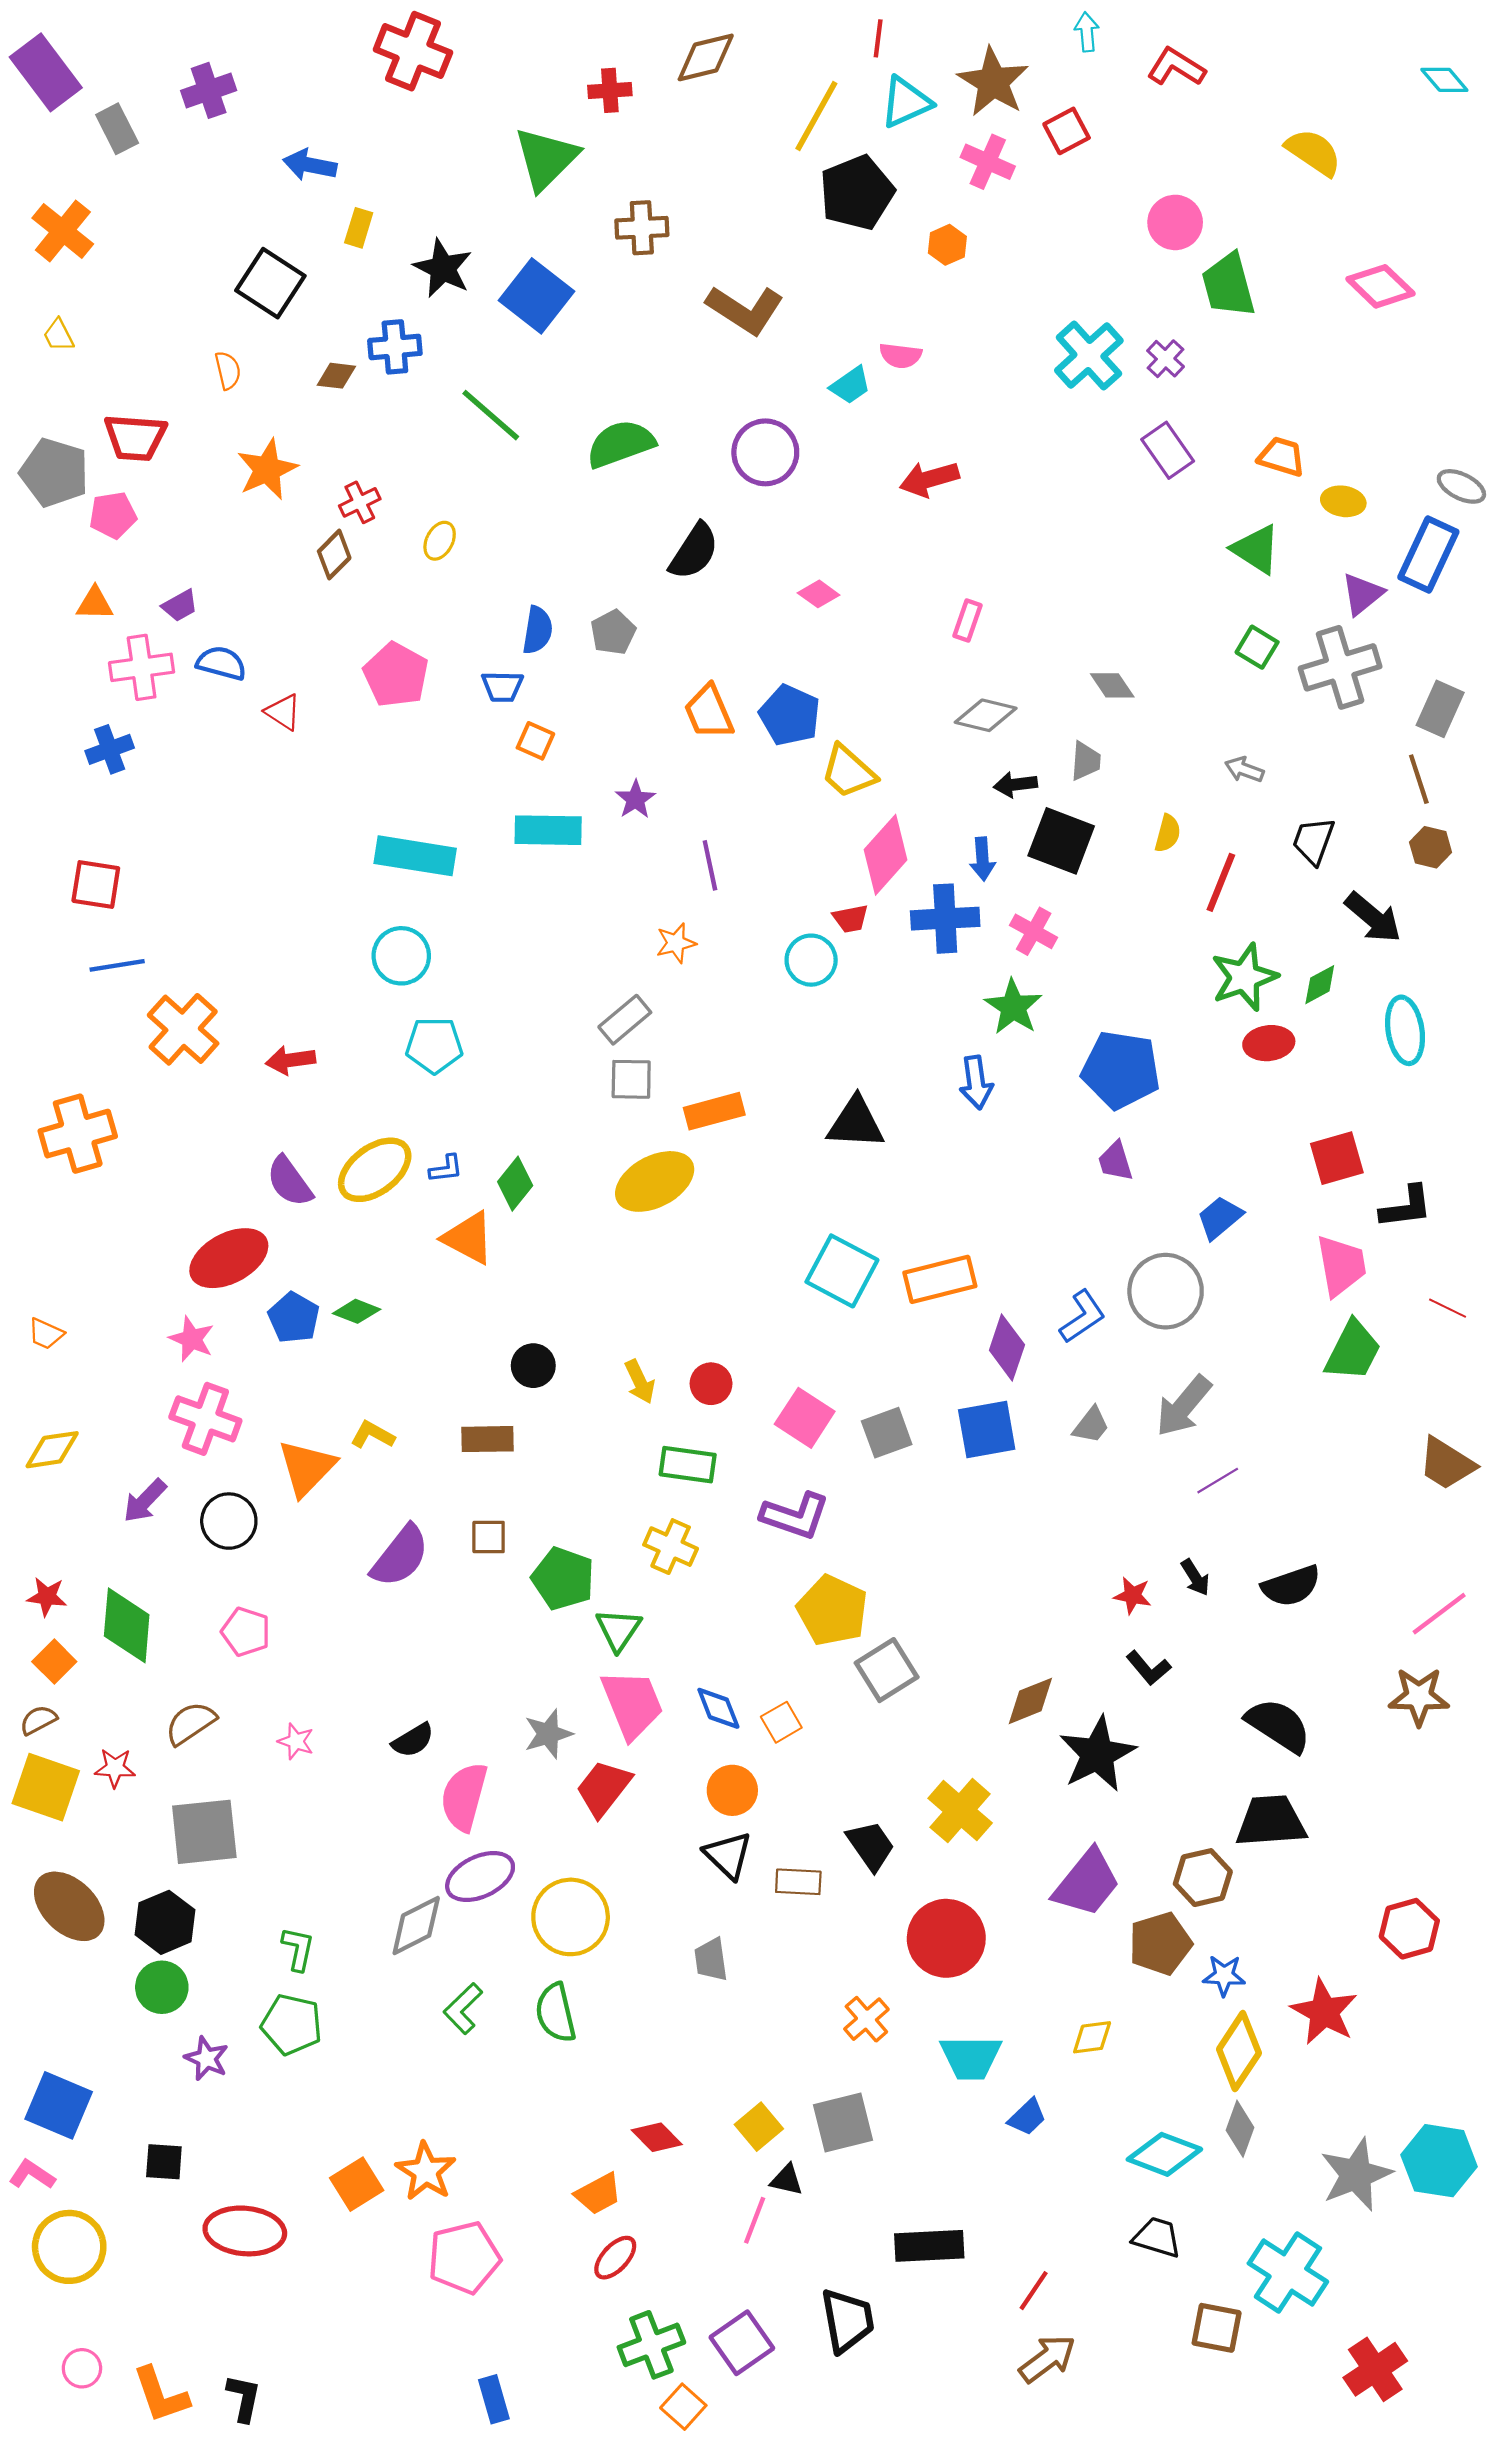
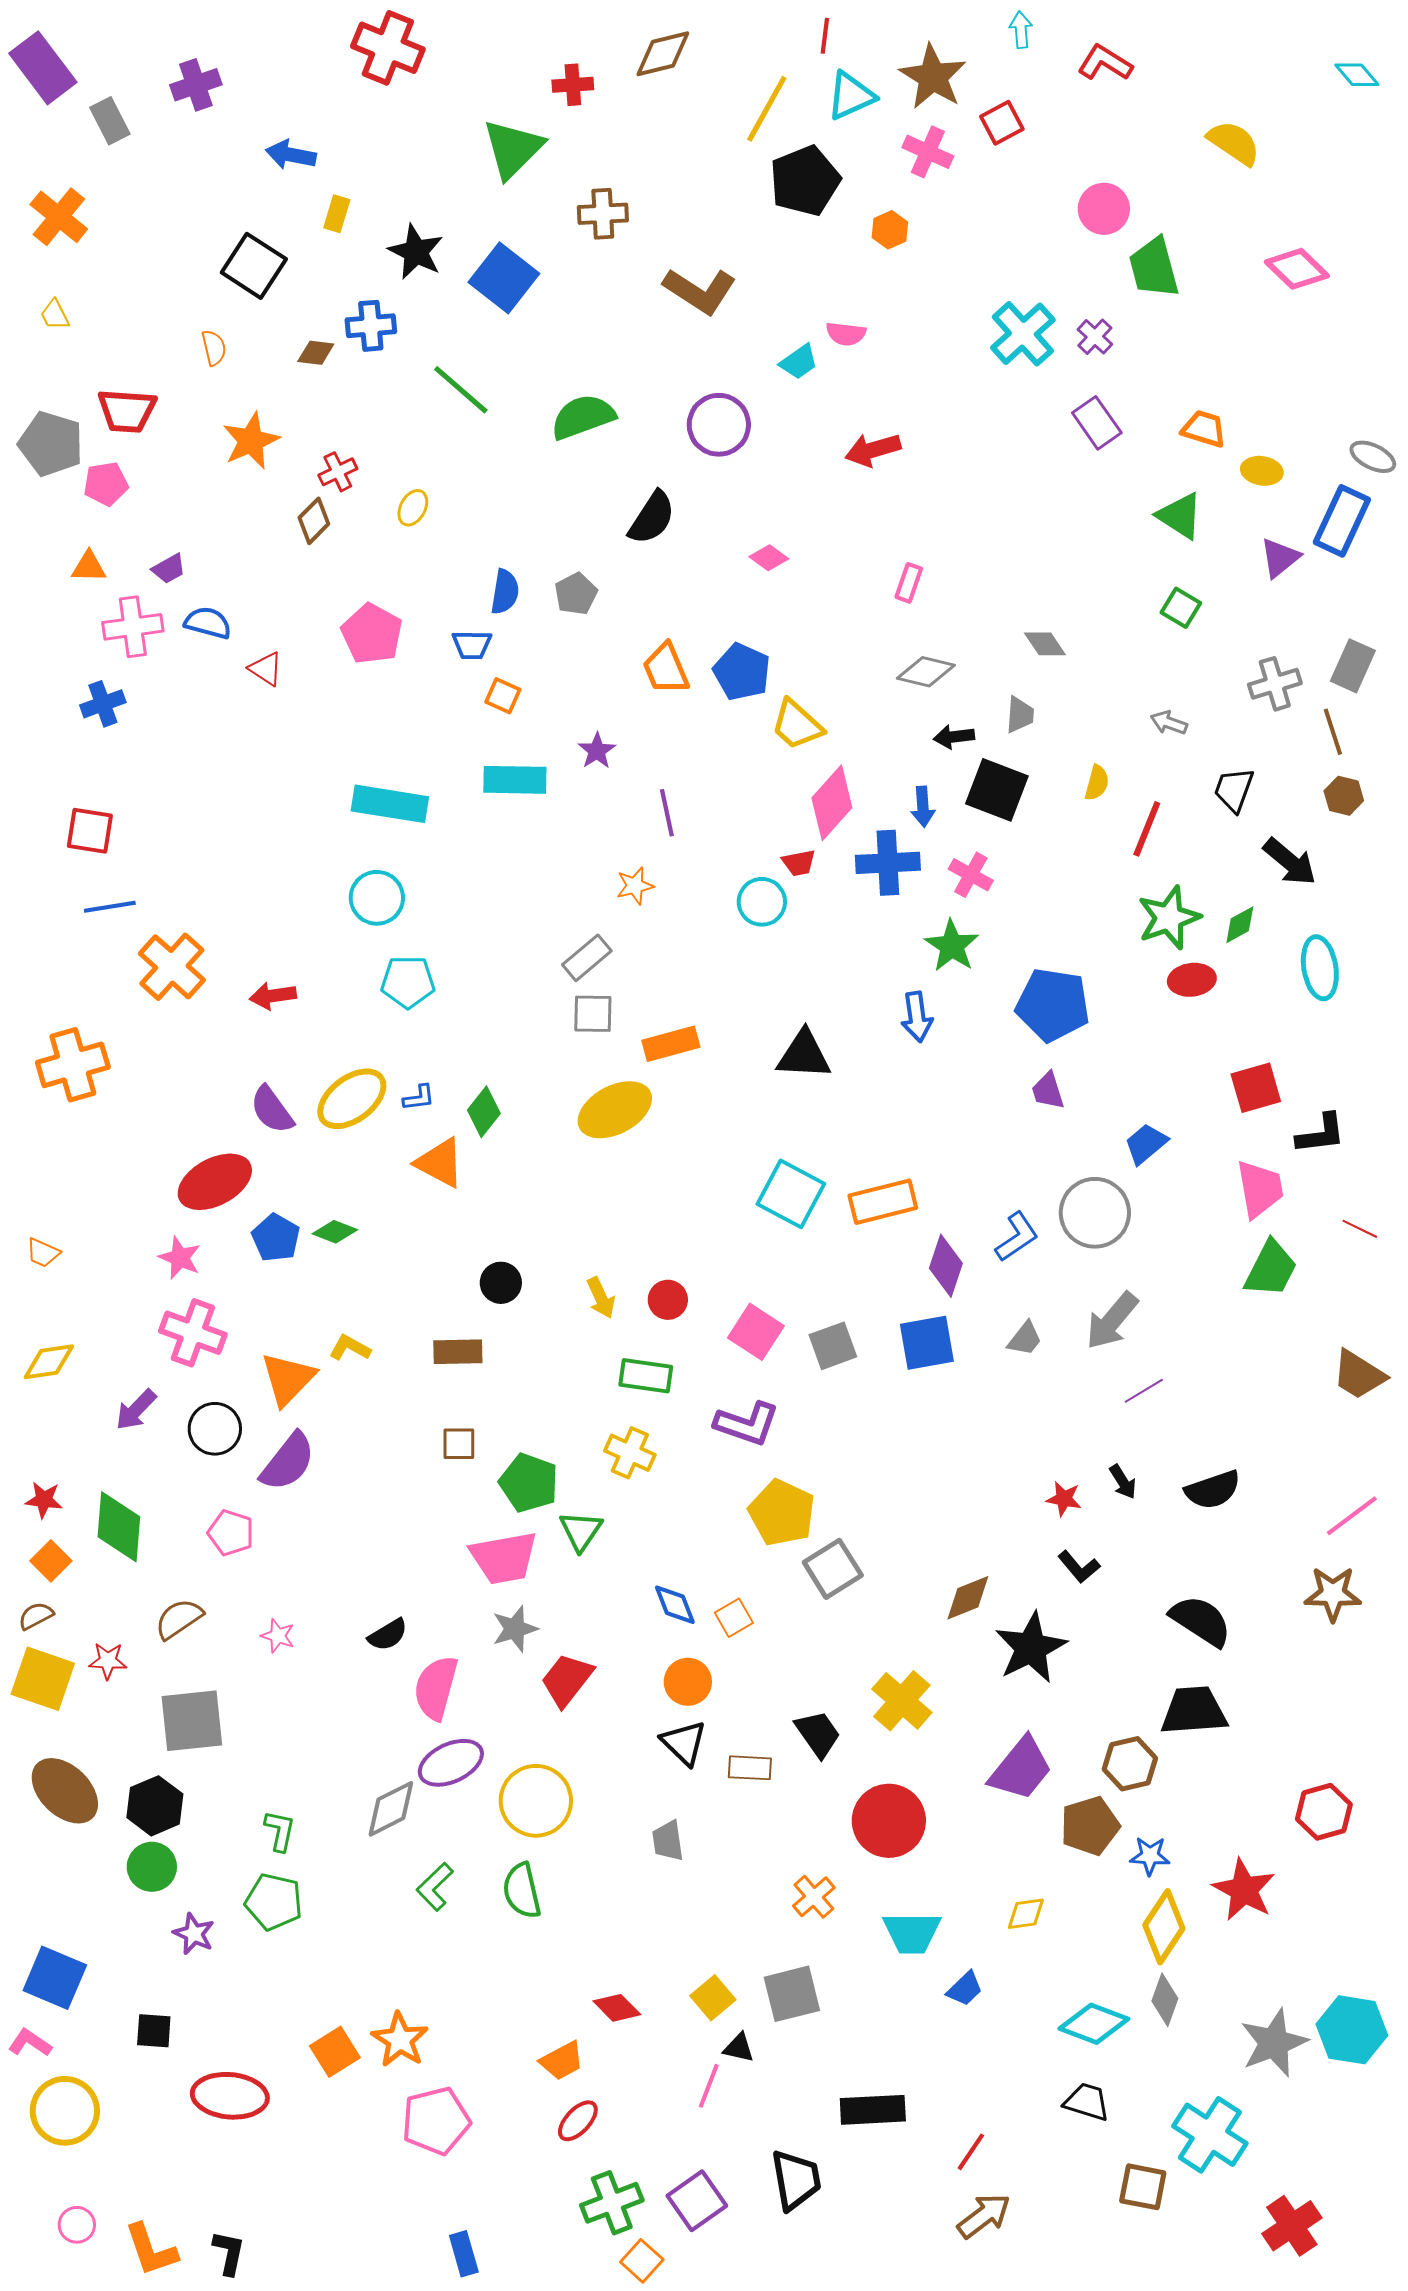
gray cross: (1340, 667) -> (1275, 684), moved, size x0.7
purple semicircle: (400, 1556) -> (288, 1462), moved
pink trapezoid: (632, 1704) -> (504, 1558), moved, turned 102

